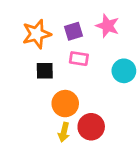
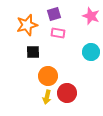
pink star: (108, 26) -> (91, 16), moved
purple square: (73, 31) -> (54, 14), moved
pink rectangle: (79, 59) -> (58, 33), moved

